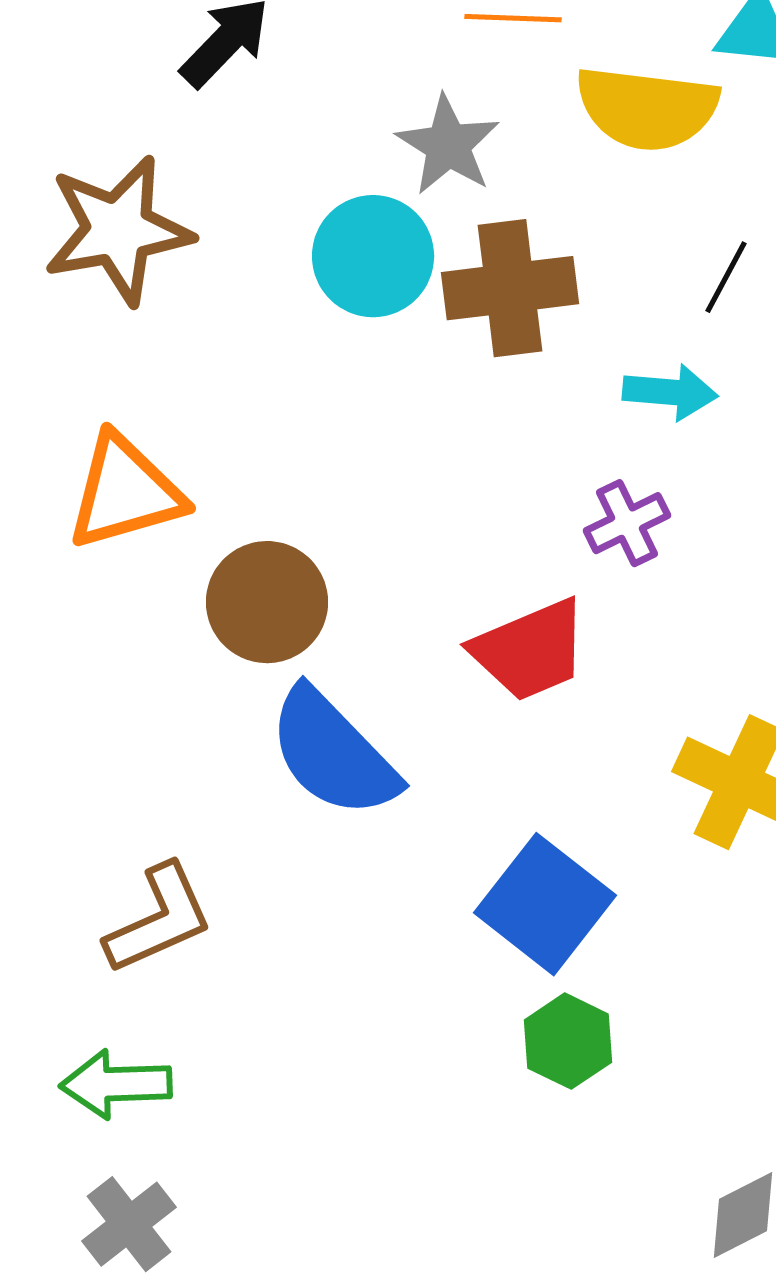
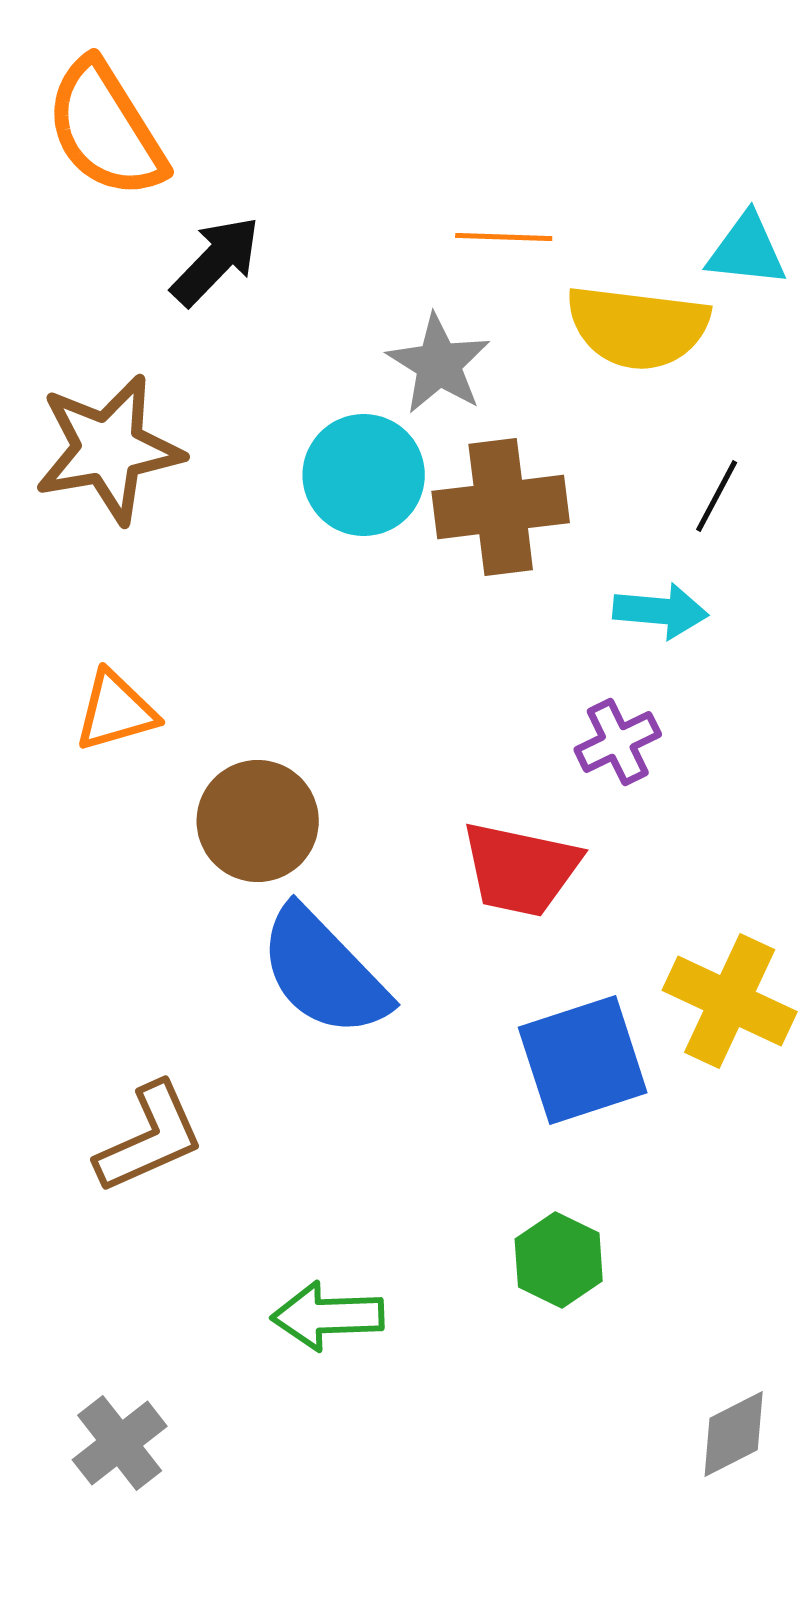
orange triangle: (125, 492) -> (116, 711), size x0.7
red trapezoid: (530, 650) -> (521, 869), turned 35
blue square: (545, 904) -> (583, 1060), moved, turned 34
green arrow: (116, 1084) -> (328, 1316), moved

